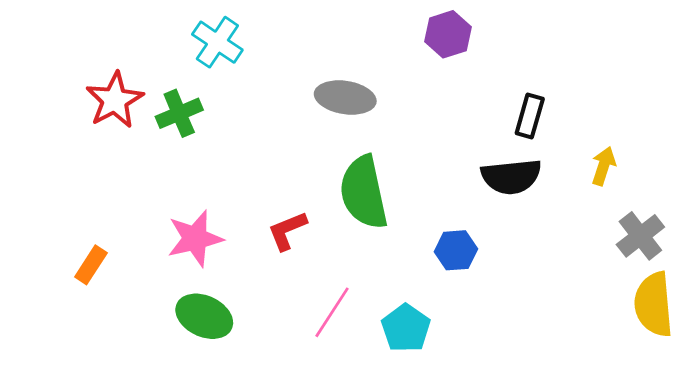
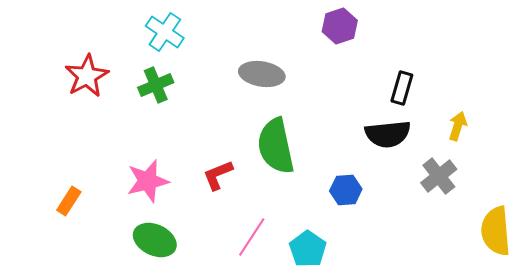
green cross: (179, 113) -> (156, 85), moved
gray cross: (640, 236) -> (439, 176), moved

